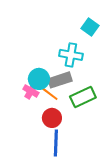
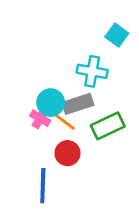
blue line: (56, 143) -> (43, 186), moved

